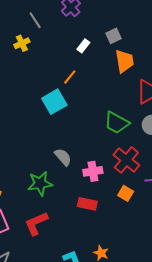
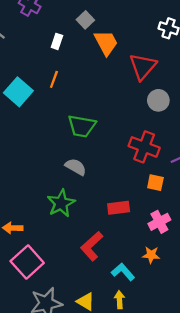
cyan square: (54, 102) -> (18, 92), moved
green trapezoid: (117, 123) -> (82, 126), moved
pink cross: (93, 171) -> (159, 222), moved
red L-shape: (36, 223) -> (92, 246), moved

